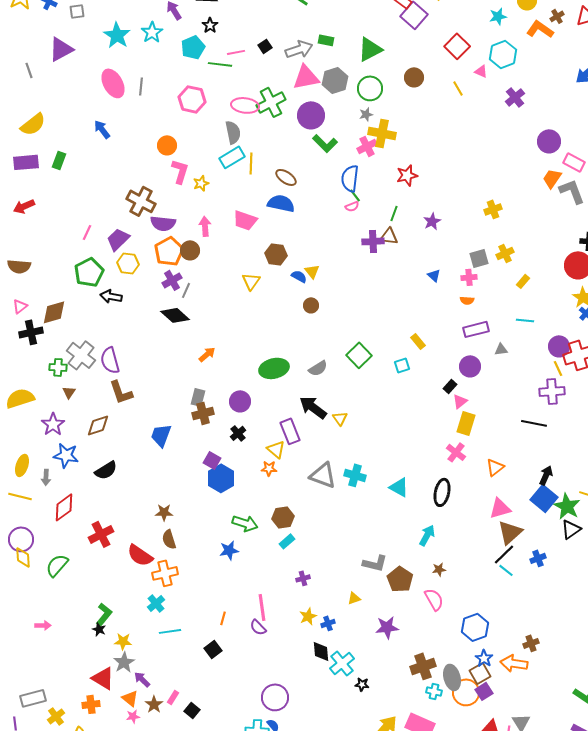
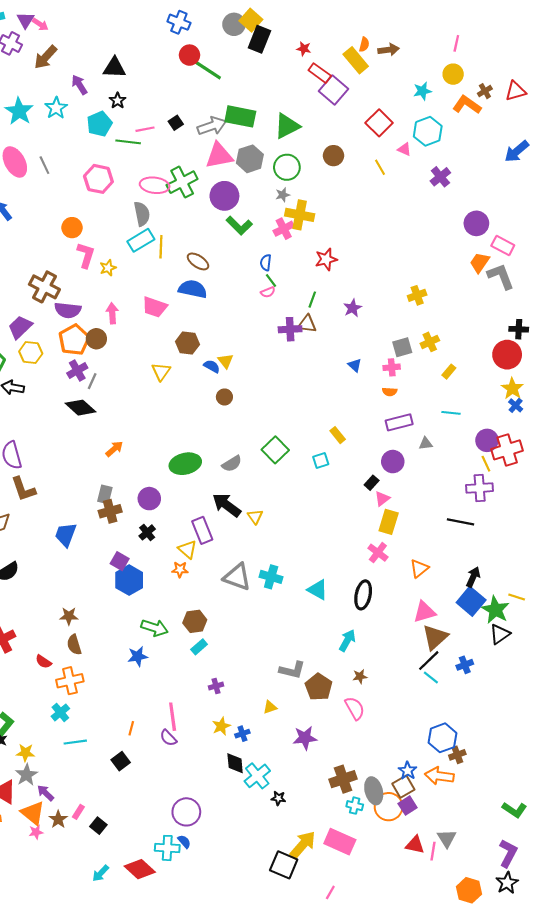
green rectangle: (326, 40) -> (240, 116), size x1.8
gray line: (141, 86) -> (44, 165), turned -30
blue semicircle: (350, 178) -> (266, 263), size x0.6
red semicircle: (140, 555) -> (43, 662), size x0.6
blue hexagon: (475, 627) -> (443, 738), moved
orange triangle: (130, 698) -> (33, 813), size x1.4

